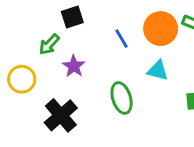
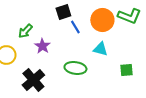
black square: (72, 17) -> (63, 12), moved
green ellipse: (122, 98) -> (75, 68), turned -65

